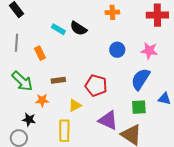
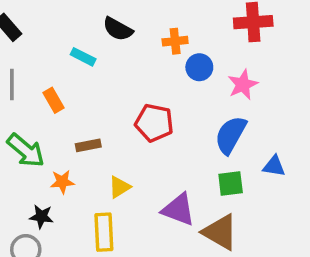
orange cross: (112, 12) -> (175, 41), moved
black semicircle: (78, 28) -> (118, 29), moved
blue circle: (117, 50) -> (199, 67), moved
pink star: (149, 51) -> (243, 85), turned -30
red pentagon: (96, 86) -> (154, 123), moved

